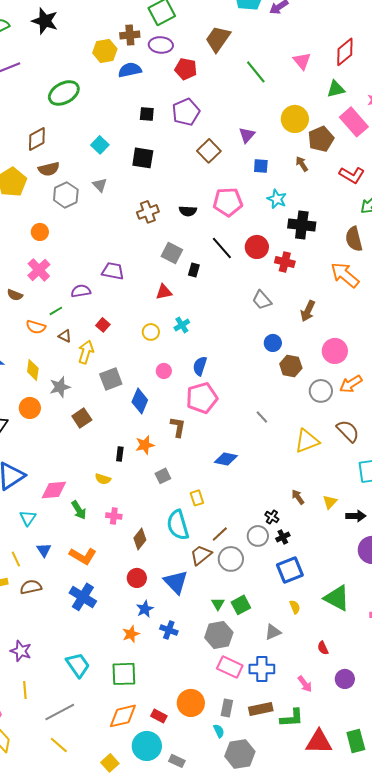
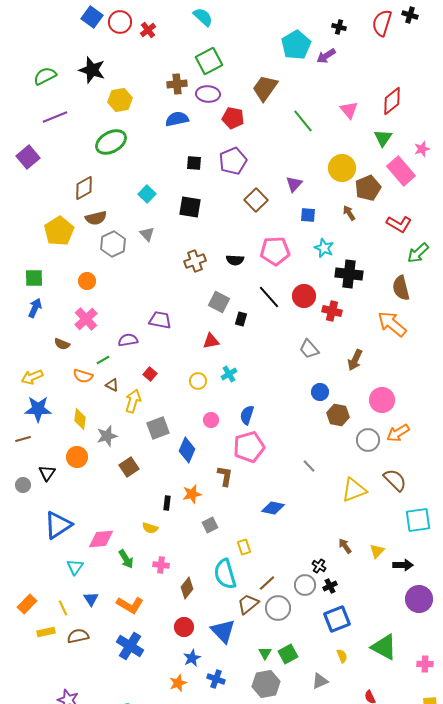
yellow hexagon: (105, 51) -> (120, 100), moved
green triangle: (336, 89) -> (383, 138), turned -42

